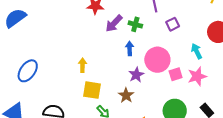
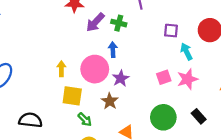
purple square: (173, 24) -> (171, 31), moved, turned 32
pink circle: (157, 60) -> (95, 69), moved

